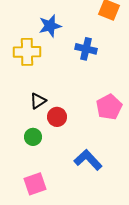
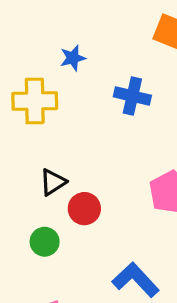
blue star: (50, 26) -> (73, 58), size x0.7

